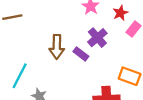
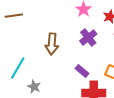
purple rectangle: (81, 54) -> (82, 71), moved

